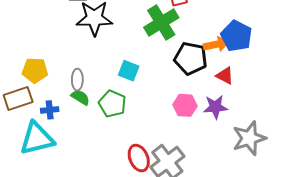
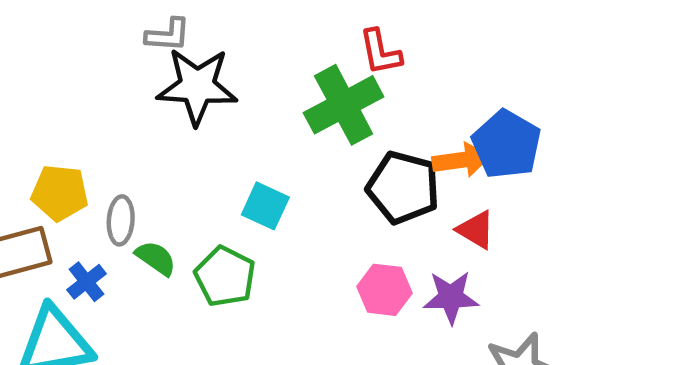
gray ellipse: (77, 80) -> (121, 220), moved
blue cross: (50, 110) -> (87, 282), turned -36

